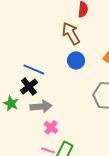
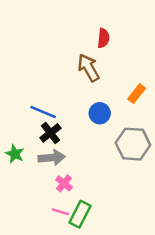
blue circle: (76, 60) -> (100, 113), moved
black cross: (29, 86) -> (50, 133), moved

